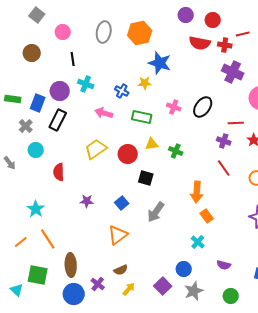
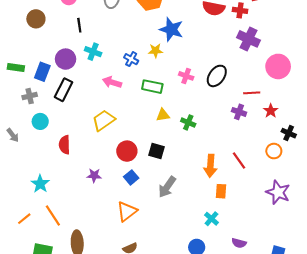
gray cross: (26, 126) -> (30, 96), turned 32
red circle: (128, 154) -> (127, 151), moved
red line: (224, 168) -> (239, 161), moved
orange rectangle: (207, 216) -> (221, 191), turned 40

